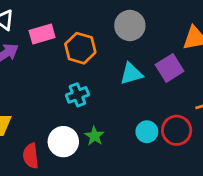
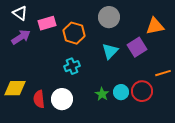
cyan triangle: (131, 74) -> (110, 51), turned -30
green star: (94, 136) -> (102, 94), moved
red semicircle: (31, 156) -> (39, 99), moved

